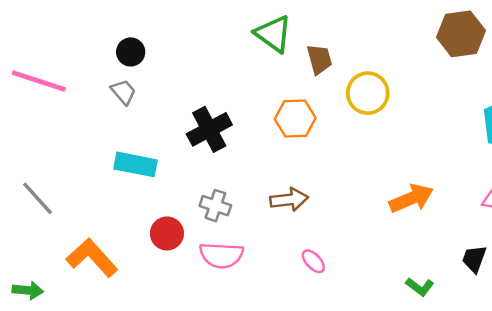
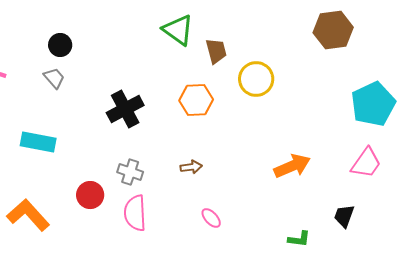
cyan rectangle: (135, 164) -> (38, 142), moved
brown arrow: (289, 200) -> (191, 167), size x0.7
pink semicircle: (221, 255) -> (135, 213), turned 84
green L-shape: (420, 287) -> (299, 239), turned -30

